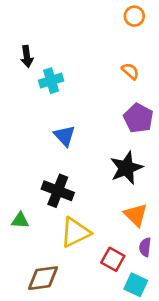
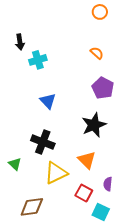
orange triangle: (136, 215) -> (87, 160), moved
green triangle: (20, 220) -> (15, 164), turned 40

